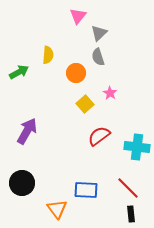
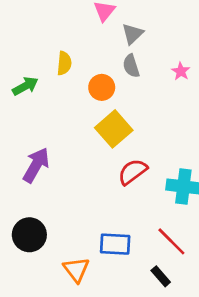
pink star: (110, 93) -> (181, 71), moved
yellow square: (85, 104) -> (114, 129), size x1.5
black rectangle: (131, 214) -> (161, 276), moved, turned -35

